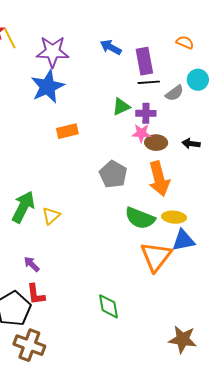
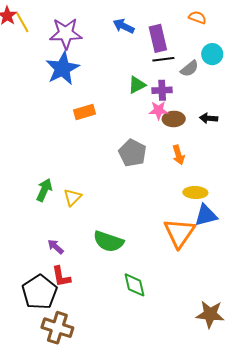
orange arrow: (159, 179) -> (179, 155), size x0.6
green arrow: (23, 207) -> (44, 190), size x0.7
green semicircle: (140, 218) -> (108, 241), moved

